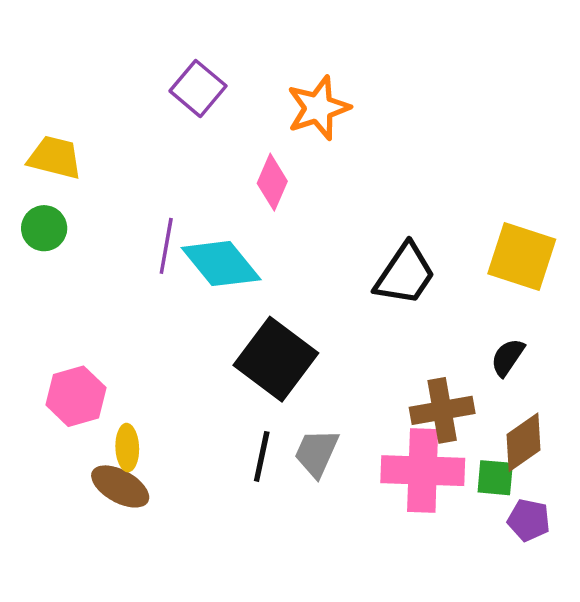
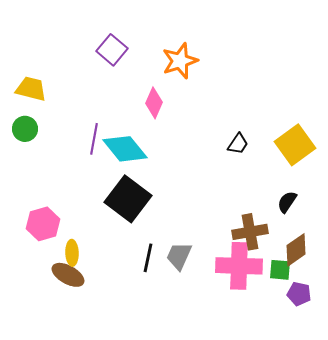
yellow square: (522, 257) -> (295, 145), turned 36
black trapezoid: (405, 274) -> (238, 144), moved, size x0.6
black square: (276, 359) -> (128, 199), moved

